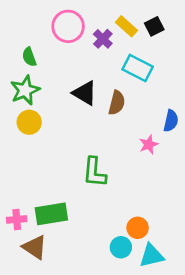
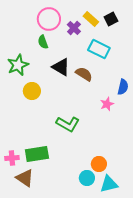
green semicircle: (29, 57) -> (43, 42), moved
brown semicircle: (117, 103) -> (84, 74), turned -72
yellow circle: (29, 122) -> (32, 91), moved
green L-shape: (94, 172) -> (68, 124), turned -65

